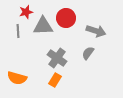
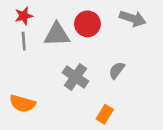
red star: (26, 12) -> (24, 16), moved
gray arrow: (96, 31) -> (133, 19), moved
orange rectangle: (55, 80) -> (105, 114), moved

